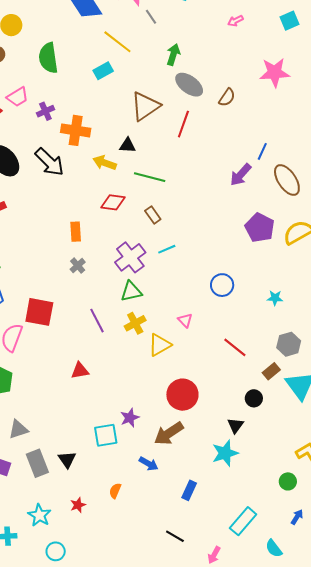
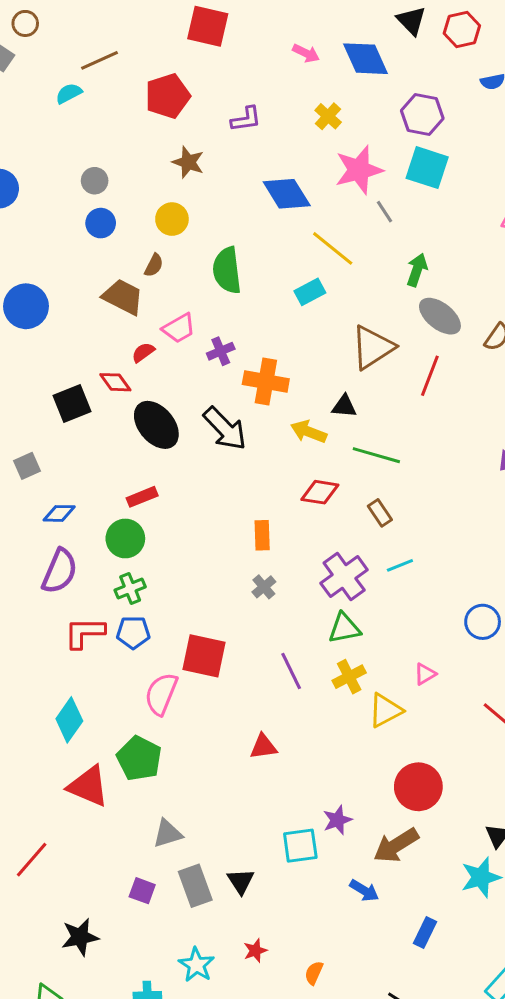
pink triangle: (185, 320) -> (425, 674), turned 42
orange semicircle: (115, 491) -> (314, 973), moved

